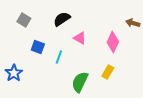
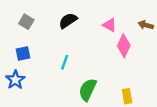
pink triangle: (80, 38) -> (110, 25), moved
blue square: (38, 47) -> (23, 54), moved, turned -32
yellow rectangle: (108, 72) -> (127, 96), moved, turned -40

